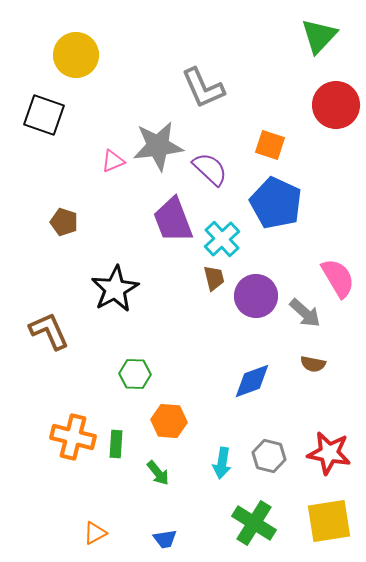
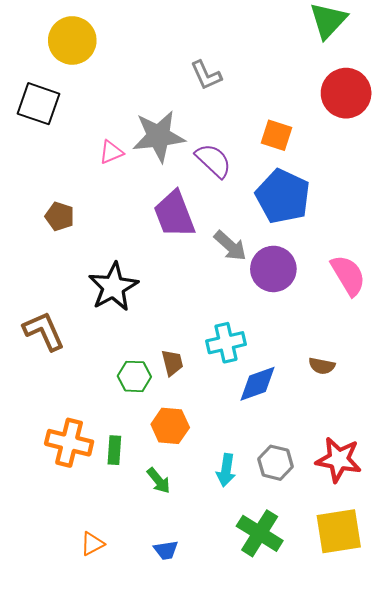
gray L-shape: (203, 88) -> (206, 75), size x0.7
cyan cross: (222, 239) -> (226, 343), moved, turned 30
brown trapezoid: (214, 278) -> (172, 363), moved
purple circle: (256, 296) -> (273, 269), moved
gray arrow: (305, 313) -> (230, 246), moved

